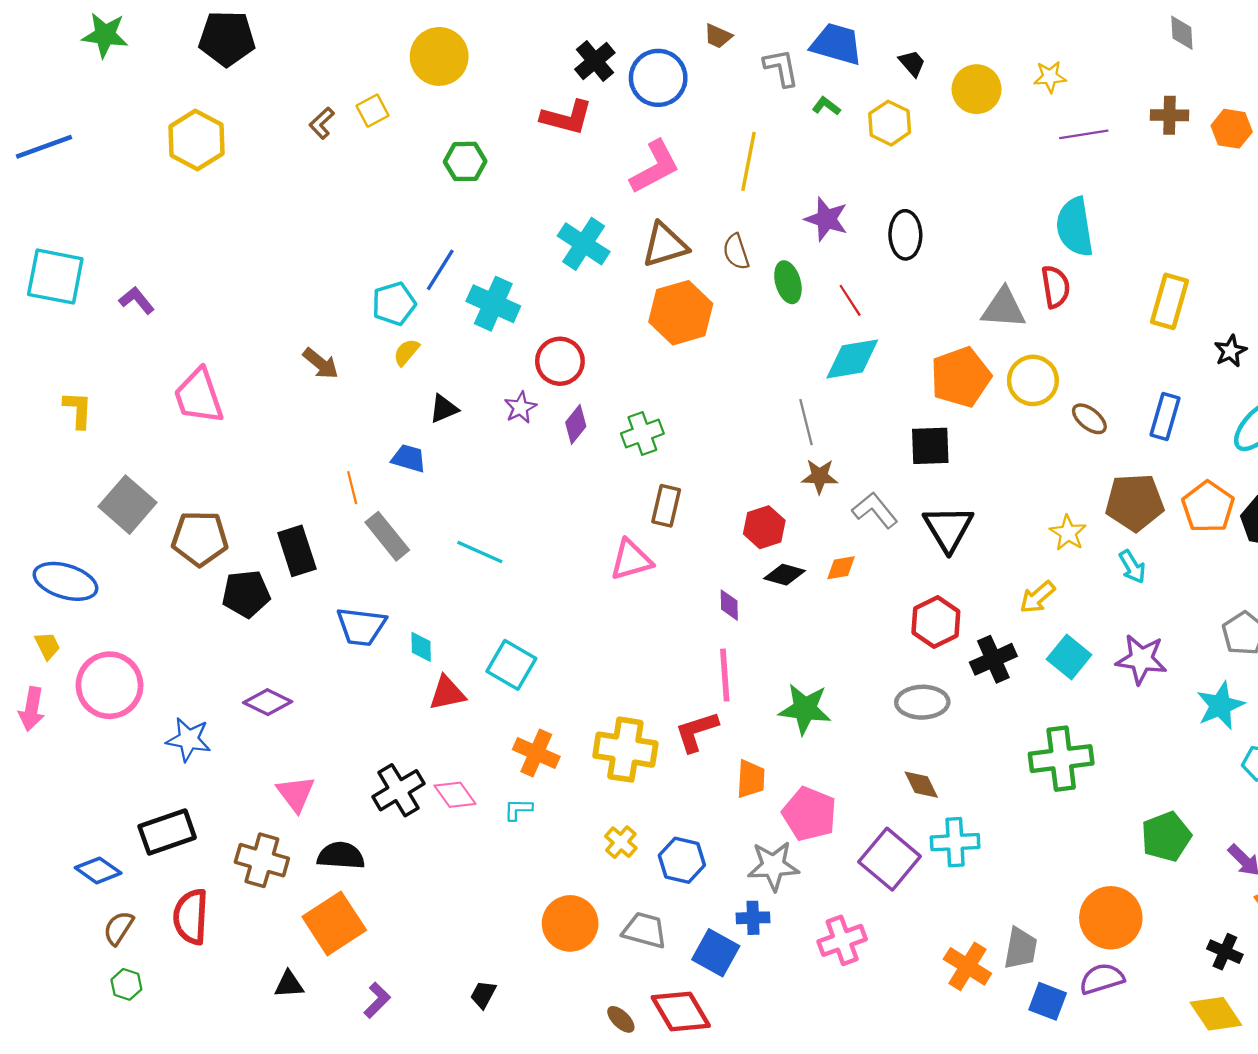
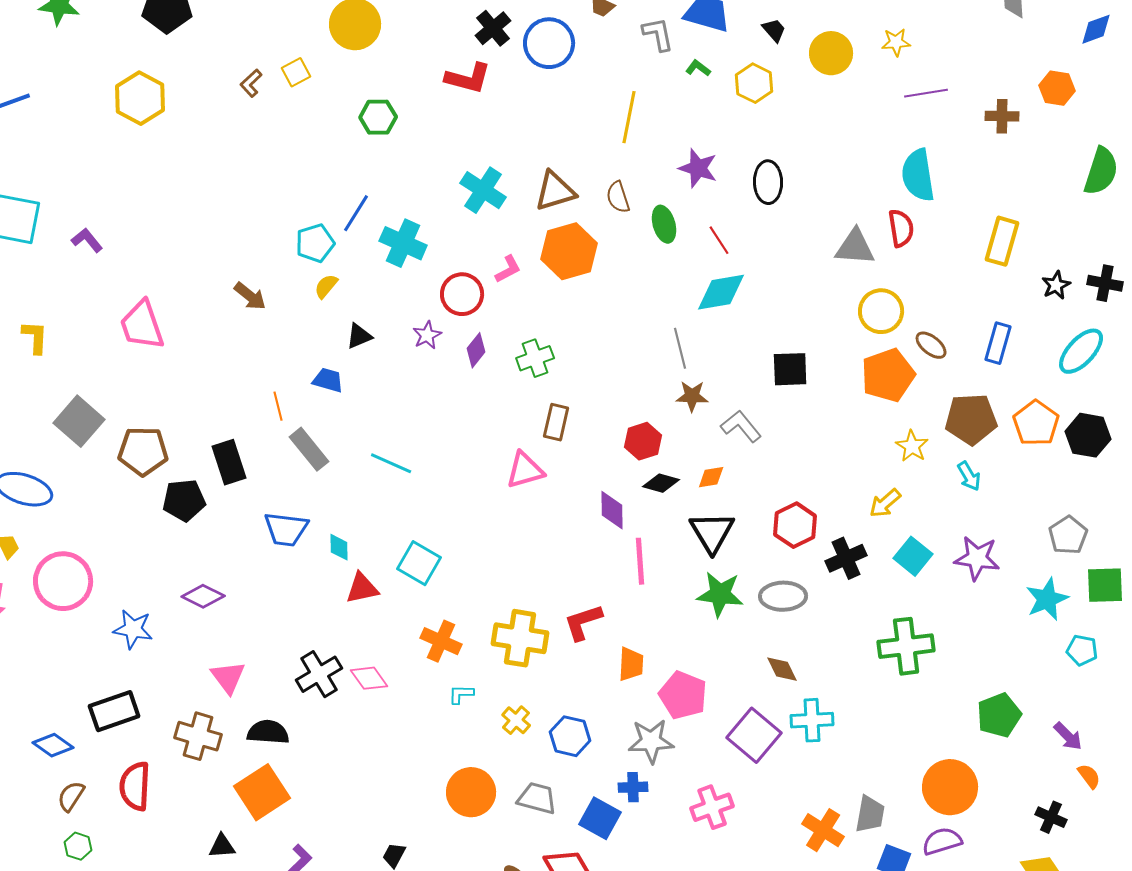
brown cross: (1170, 115) -> (1002, 116), moved
pink L-shape: (655, 167) -> (508, 269), moved, size x0.6
orange pentagon: (961, 377) -> (888, 375), moved
black triangle: (948, 528) -> (712, 532), moved
purple diamond: (729, 605) -> (612, 510), size x1.4
pink line: (725, 675) -> (640, 561), moved
green star: (805, 709) -> (720, 594), moved
cyan L-shape: (518, 809) -> (461, 694), moved

